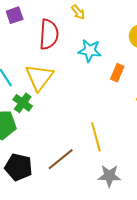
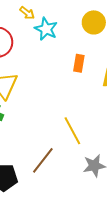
cyan star: (90, 51) -> (46, 29), moved, turned 30

